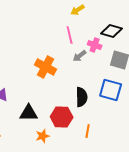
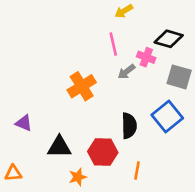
orange cross: (46, 67) -> (82, 86), turned 30
blue square: (111, 90) -> (167, 116), turned 35

